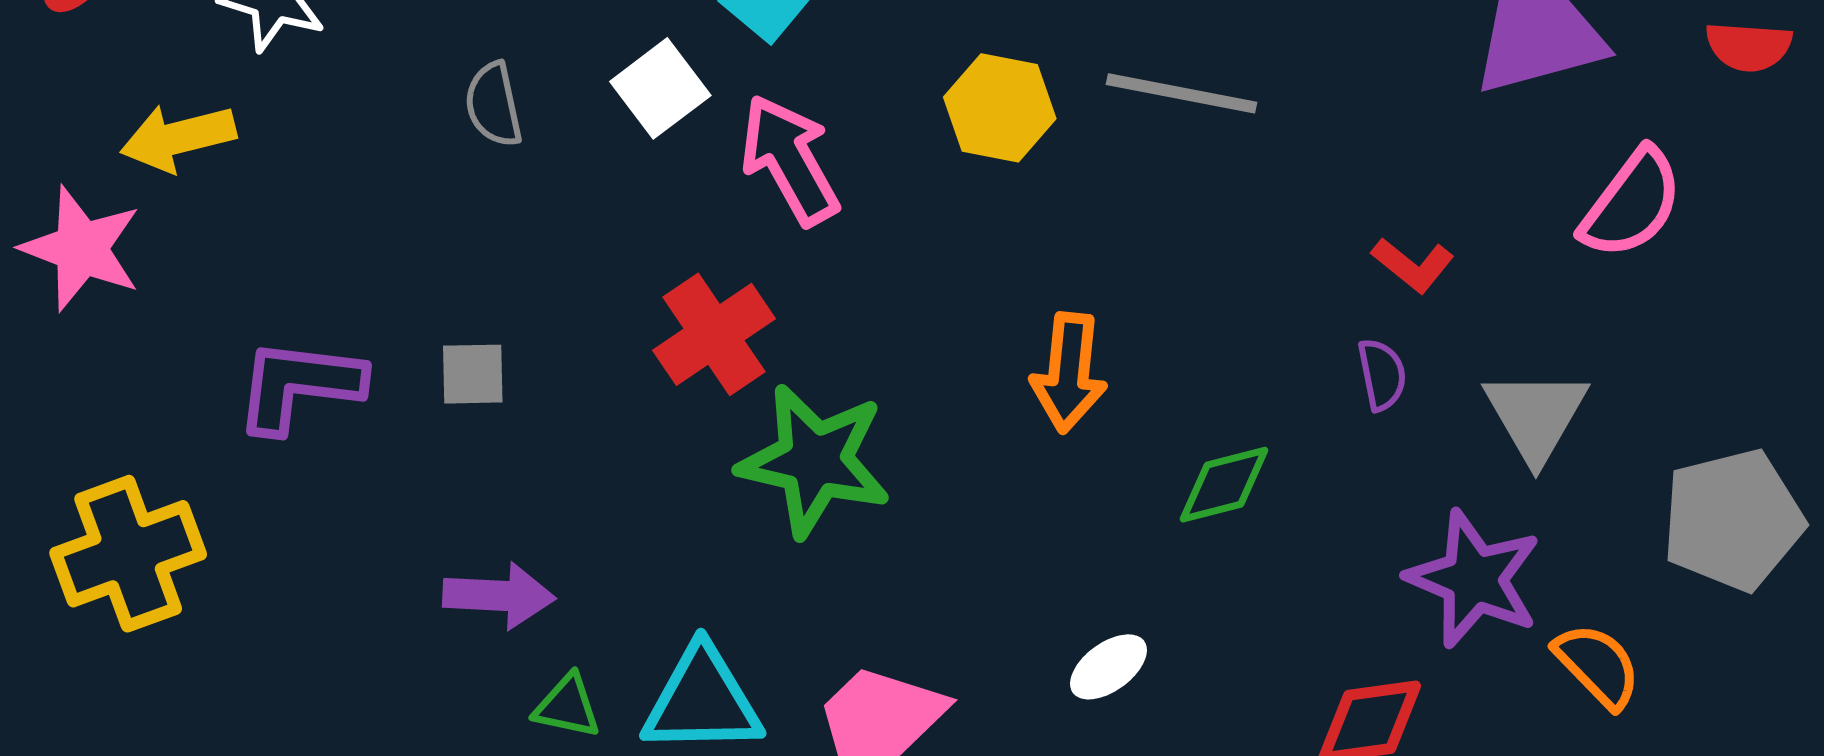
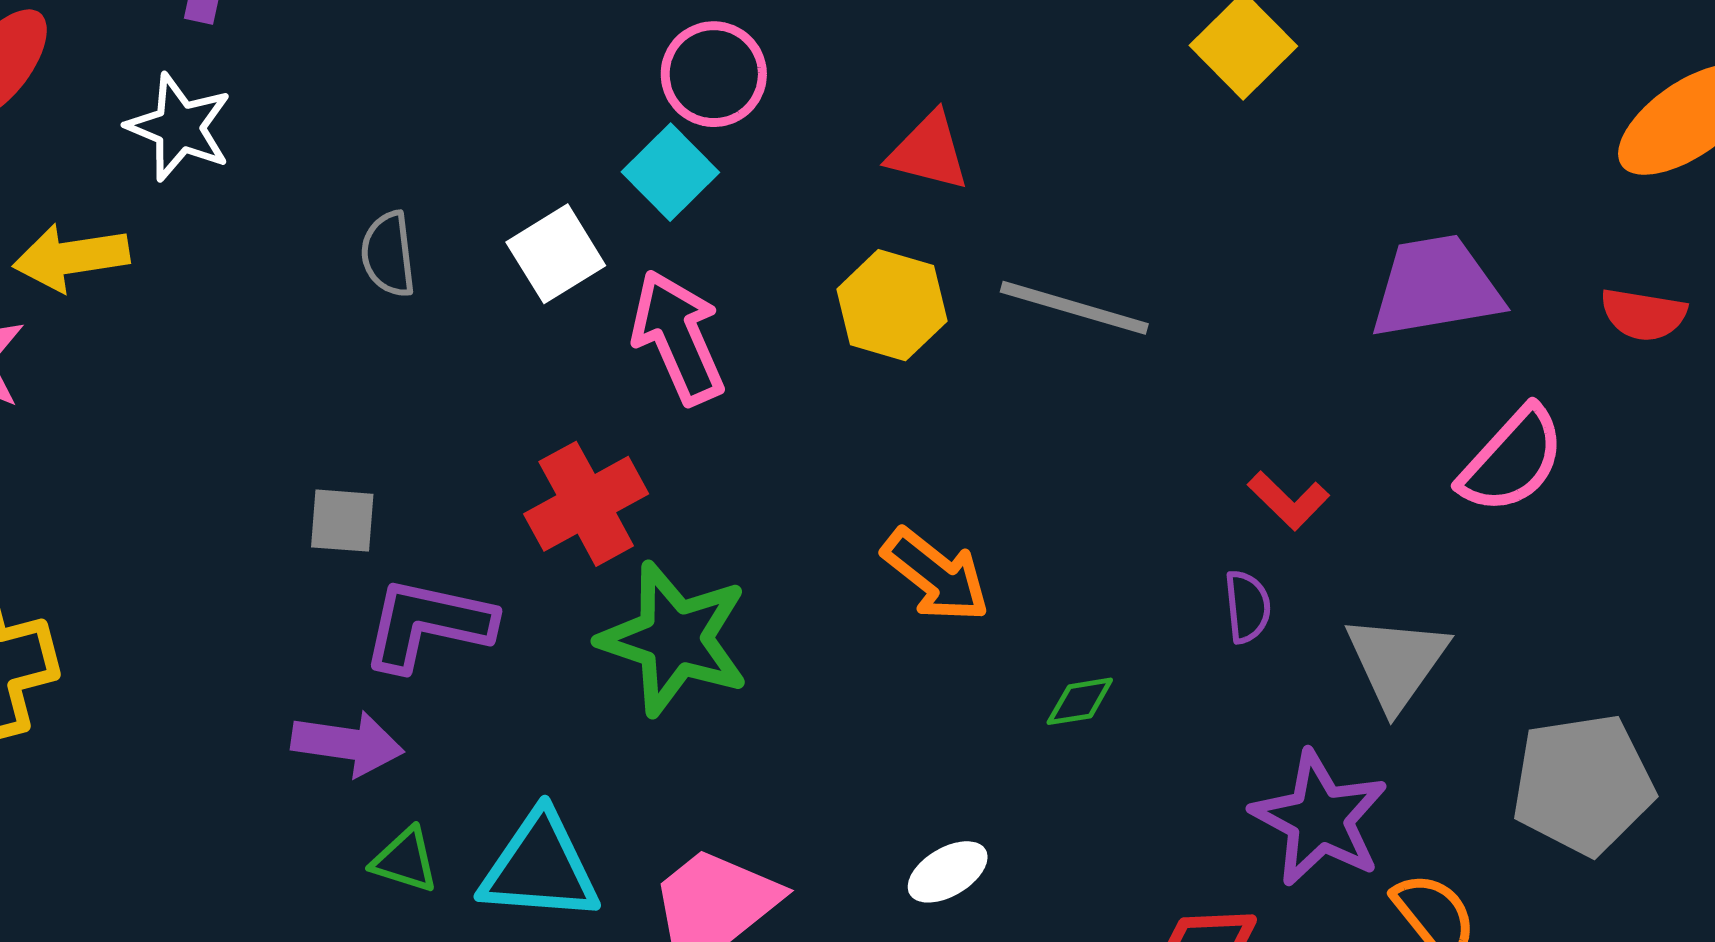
orange arrow: (1069, 373) -> (936, 575), turned -63
purple L-shape: (299, 385) -> (428, 624), moved
green diamond: (1224, 485) -> (1080, 701), size x0.7

